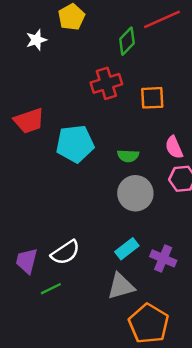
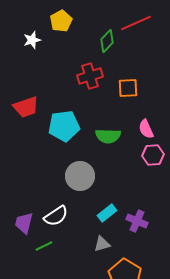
green semicircle: (128, 156) -> (108, 136), size x1.4
gray circle: (135, 193) -> (80, 176), moved
gray triangle: (121, 286) -> (102, 244), size x0.7

